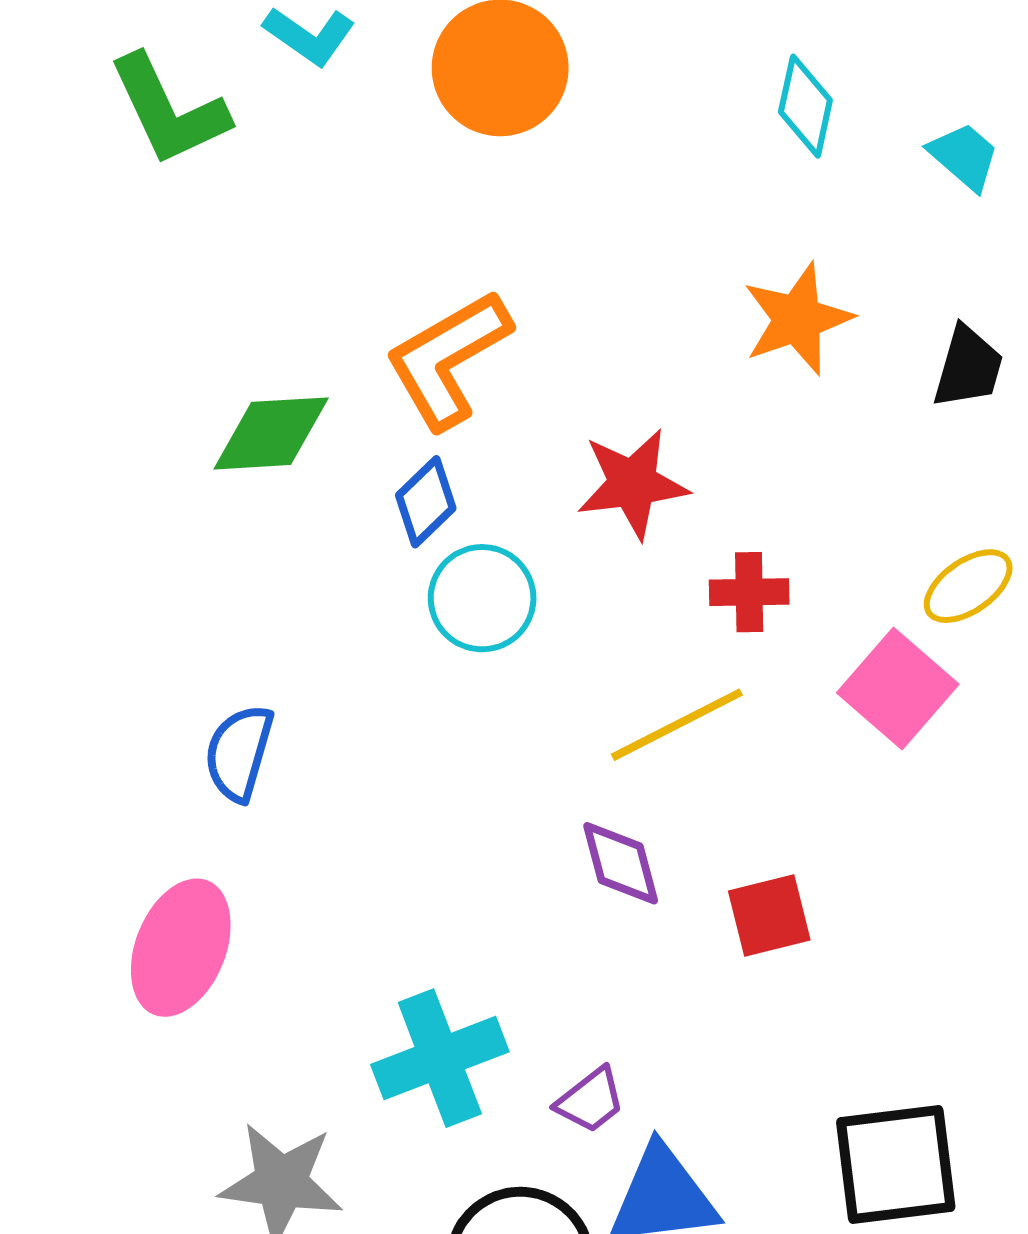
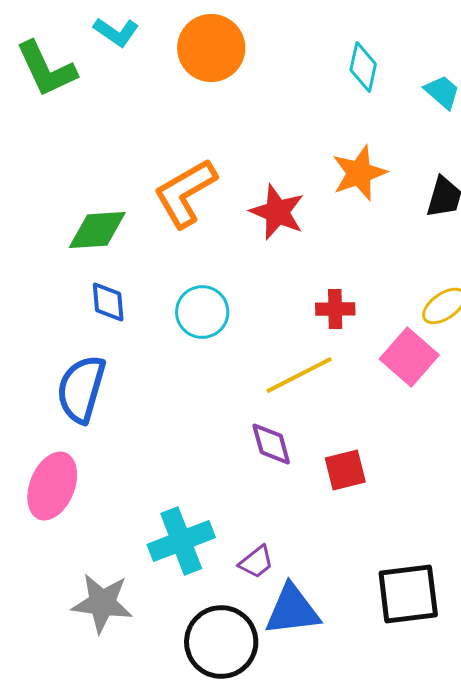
red star: (633, 484) -> (277, 212), moved, turned 30
blue diamond: (426, 502) -> (108, 302), moved, turned -51
blue semicircle: (239, 753) -> (81, 389), size x1.4

